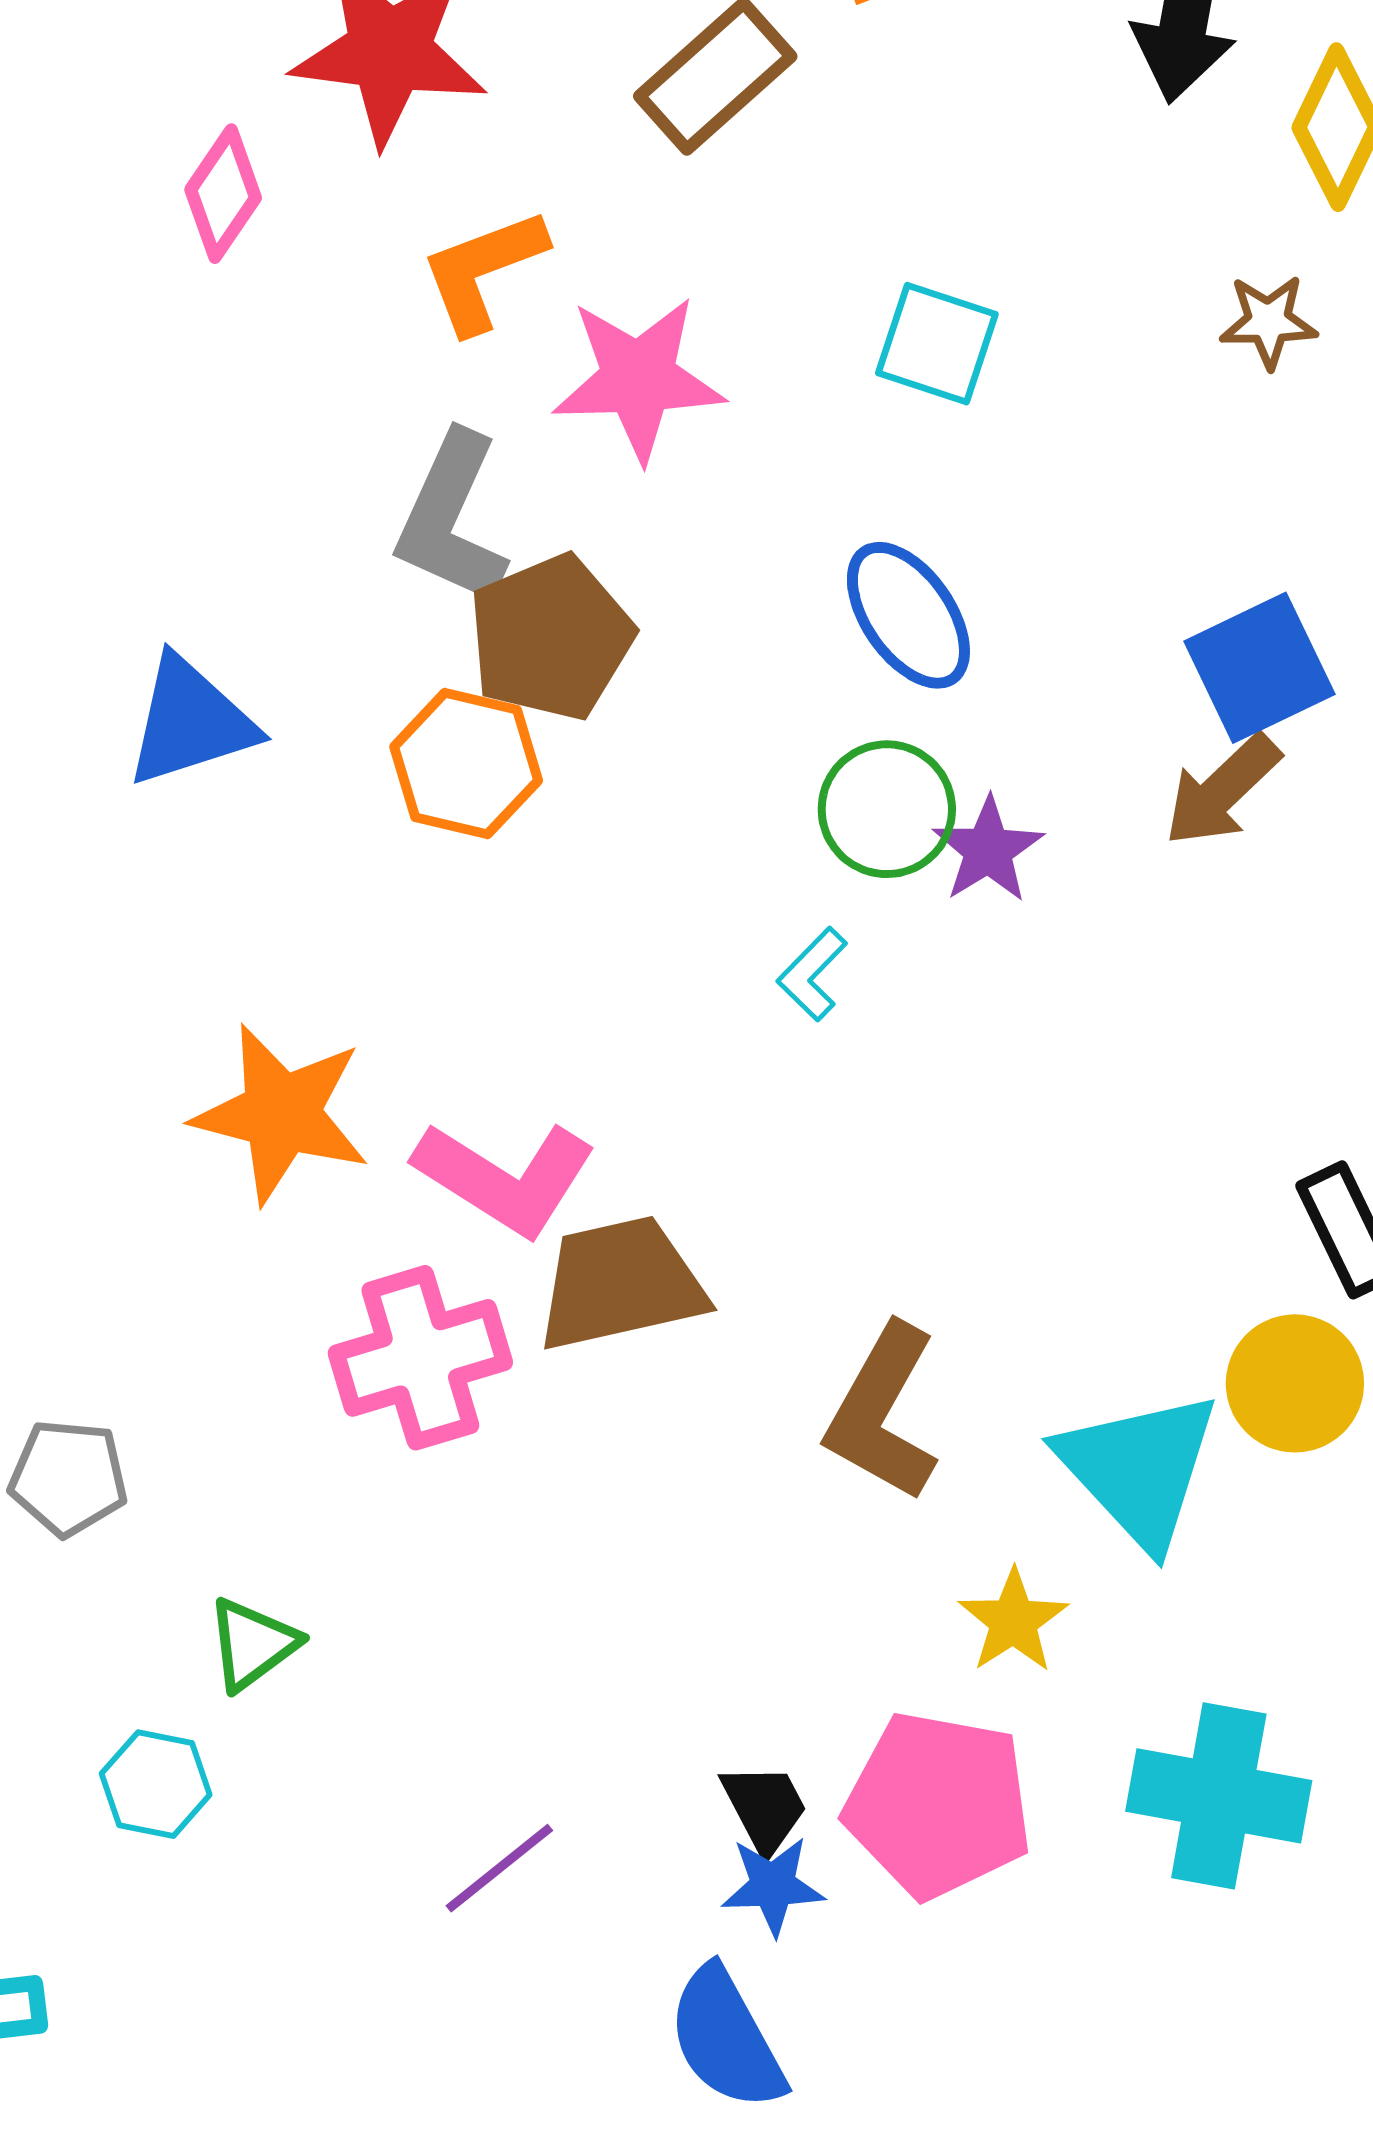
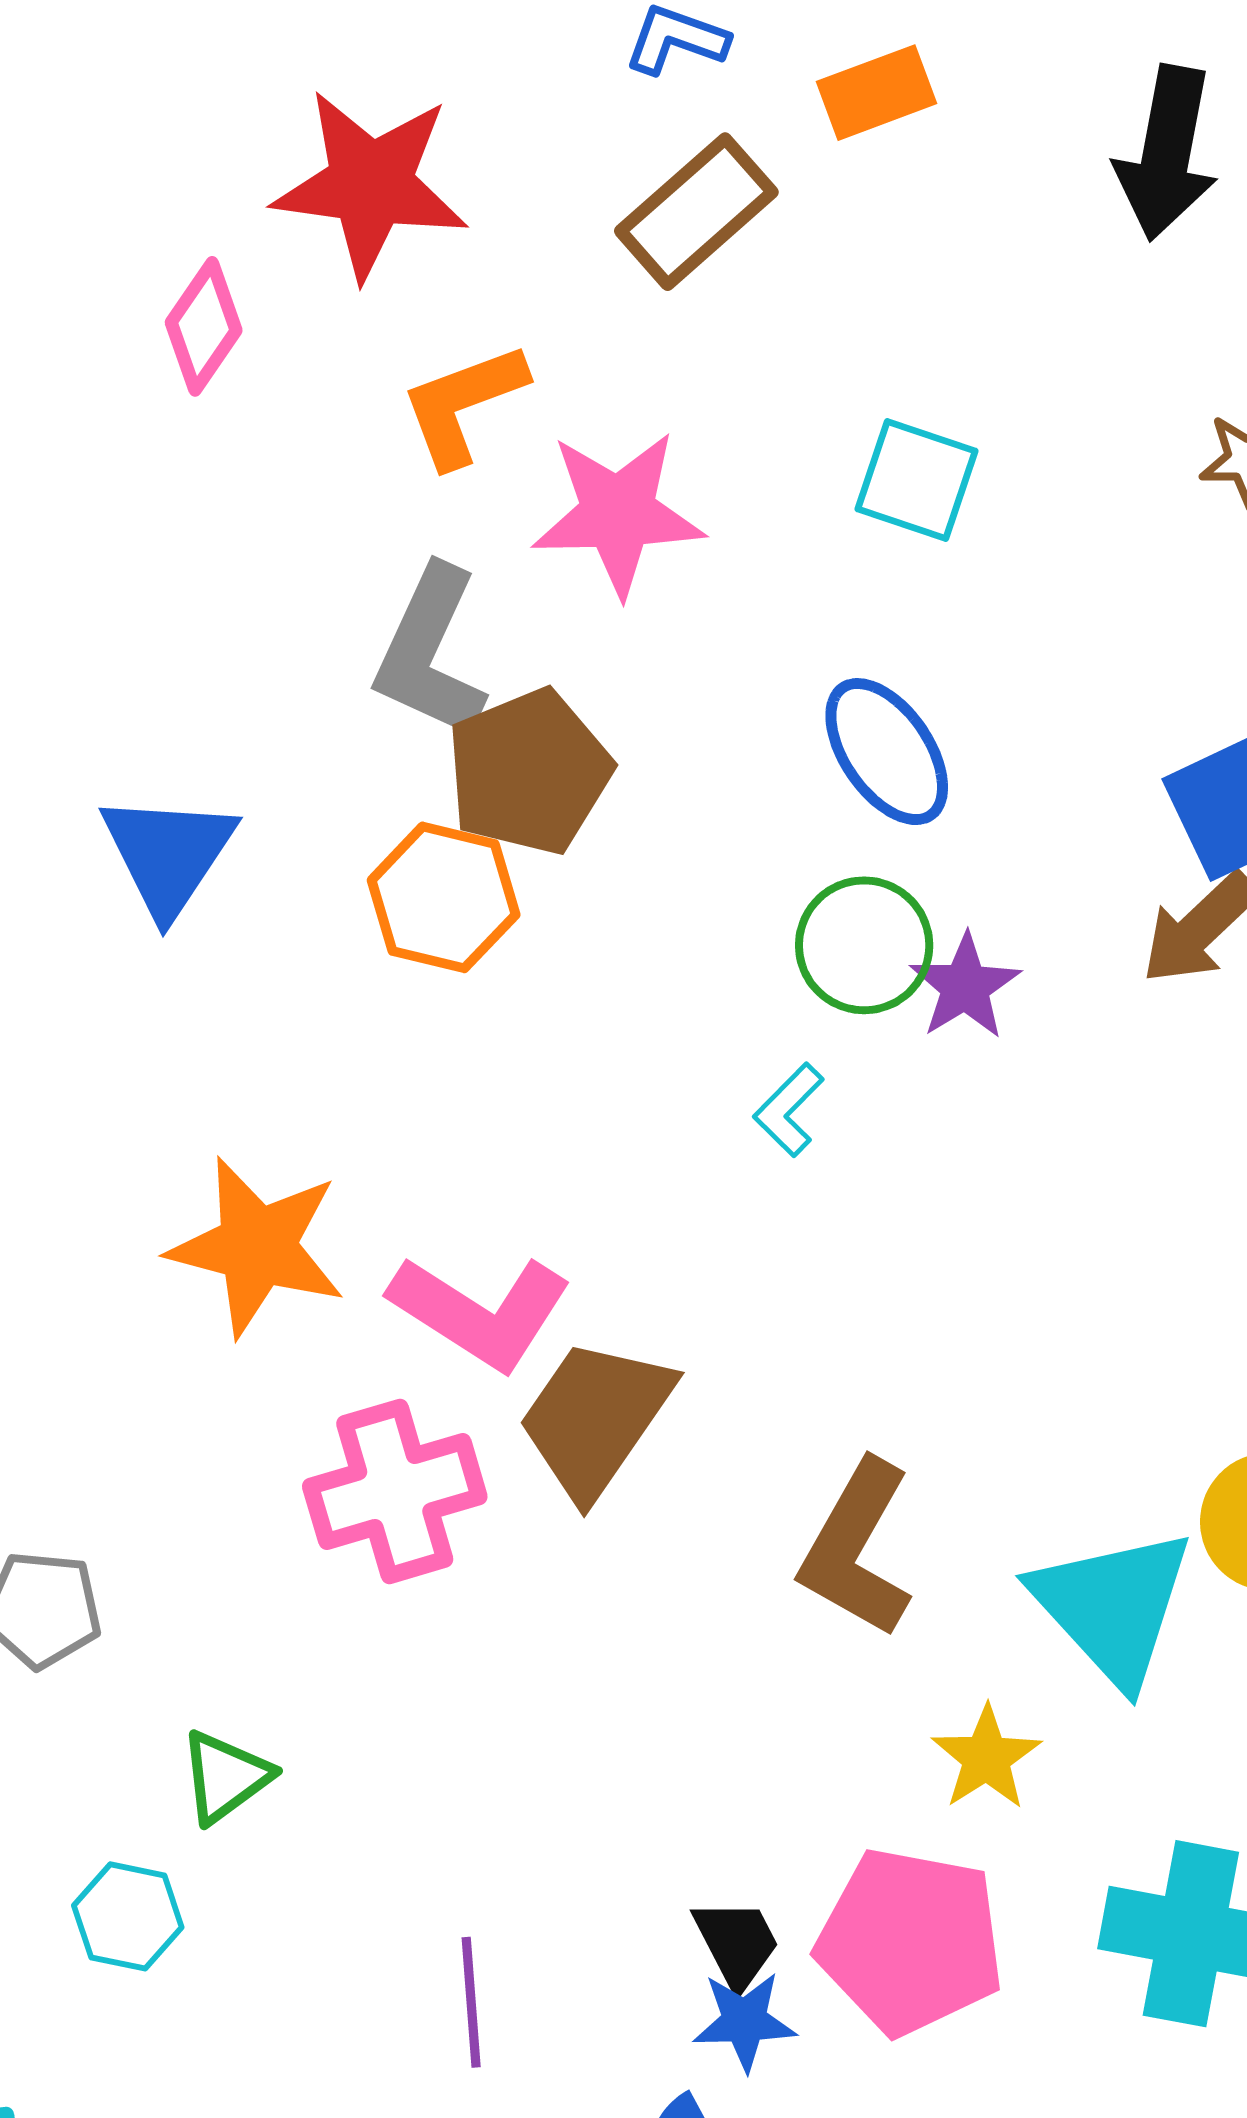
blue triangle: (190, 722) -> (168, 854), turned -39
brown trapezoid: (621, 1284) -> (595, 1418), turned -43
purple line: (499, 1868) -> (471, 2002), turned -56

